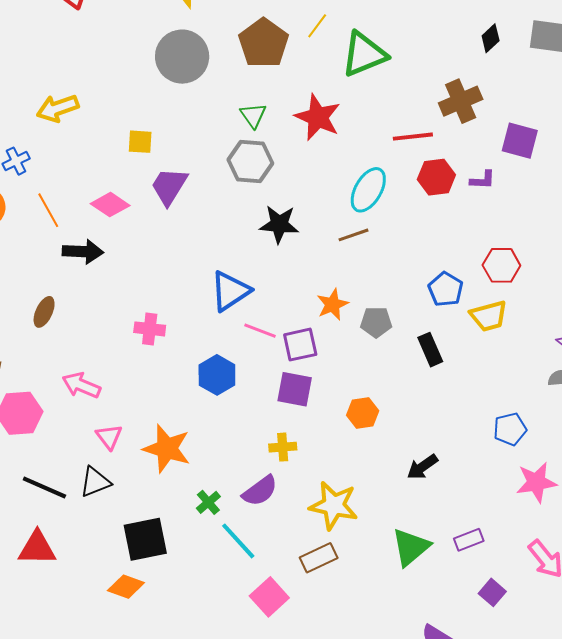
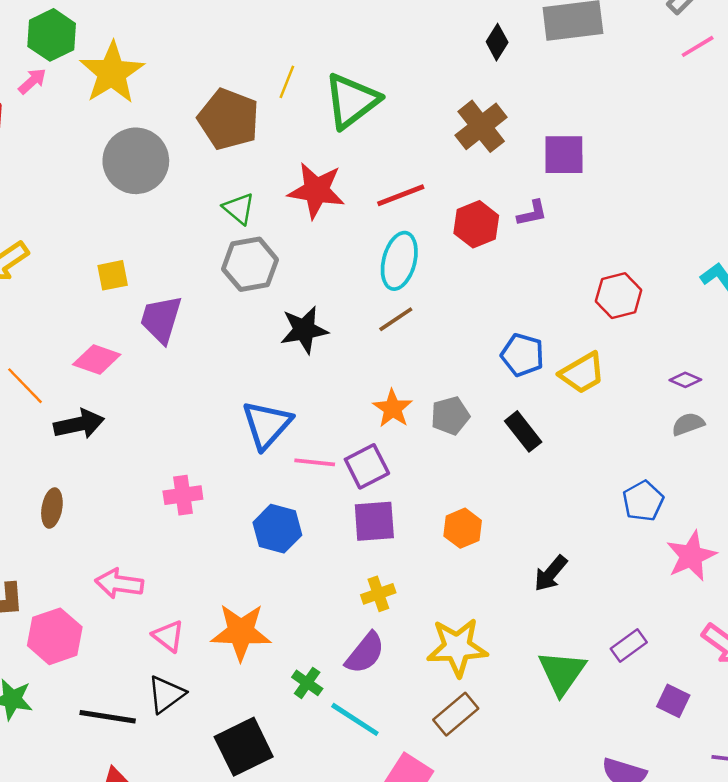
red line: (413, 137) -> (401, 195), moved
red hexagon: (501, 265) -> (619, 296), moved

